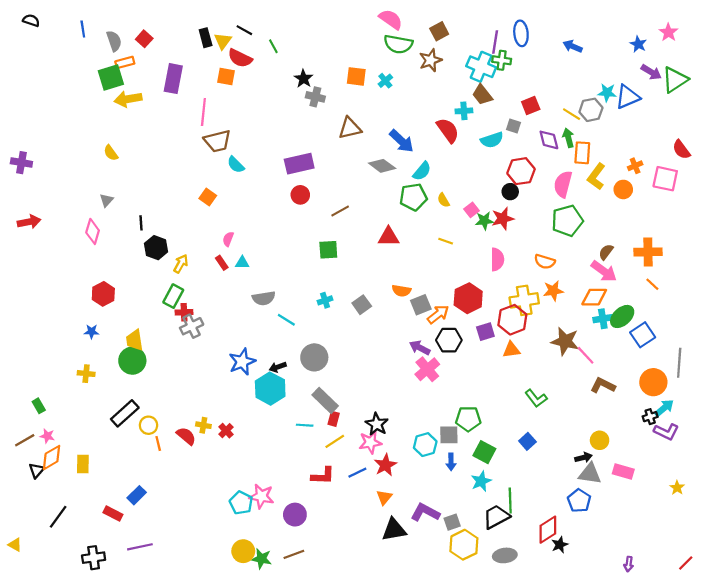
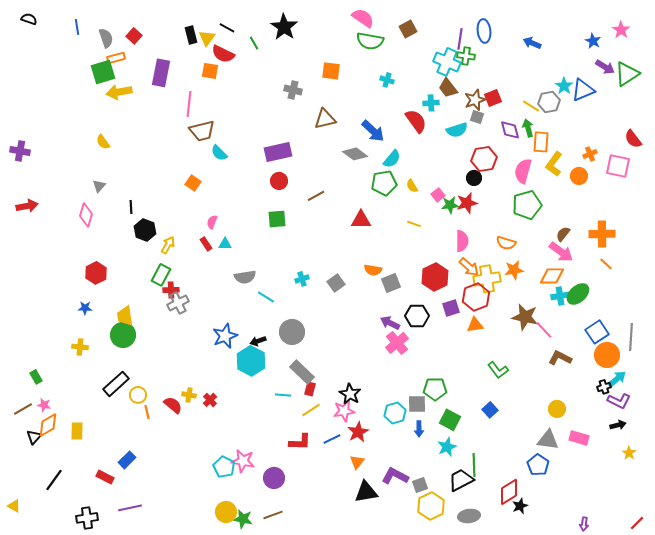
brown star: (431, 60) -> (475, 100), moved
black star: (304, 79) -> (284, 27), moved, size x1.5
cyan cross: (385, 81) -> (387, 80), moved, turned -32
cyan star: (607, 93) -> (564, 86), turned 30
green square: (328, 250) -> (277, 219), moved
orange arrow: (438, 314) -> (469, 267), moved, turned 80
blue square: (643, 335) -> (597, 332), moved
black arrow: (583, 458) -> (618, 425), moved

